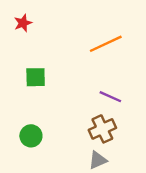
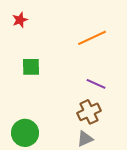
green circle: (31, 136) -> (25, 133), moved, size x1.4

